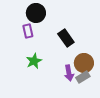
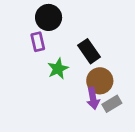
green star: (34, 61) -> (58, 69), moved
brown circle: (84, 63) -> (100, 81), moved

